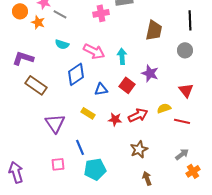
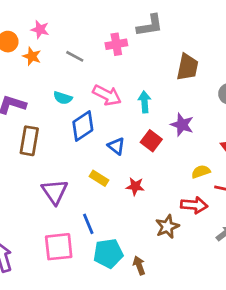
gray line: (60, 14) -> (75, 56), moved
cyan semicircle: (62, 44) -> (63, 98), moved
brown rectangle: (36, 85) -> (29, 141), turned 65
blue triangle: (101, 89) -> (116, 146), turned 48
red arrow: (138, 115) -> (194, 205), moved, turned 30
pink square: (58, 164) -> (59, 247), size x1.6
brown arrow: (147, 178) -> (139, 265), moved

